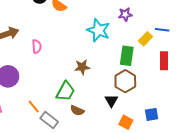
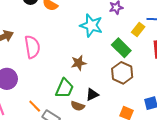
pink semicircle: (37, 46) -> (32, 47), size x1.6
green rectangle: (127, 56) -> (121, 48), turned -48
black triangle: (111, 101) -> (92, 95), moved, turned 40

